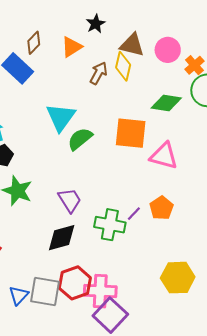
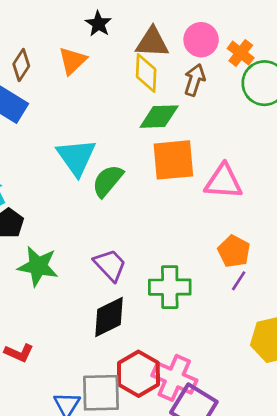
brown arrow: (98, 73) -> (195, 80), moved
green diamond: (166, 103) -> (159, 117), moved
purple line: (134, 214) -> (239, 281), moved
pink cross: (100, 291) -> (174, 378), turned 32

